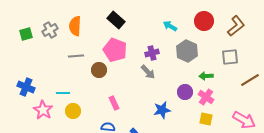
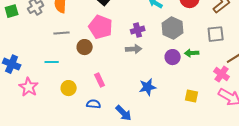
gray arrow: (148, 72) -> (134, 49), turned -49
purple circle: (185, 92) -> (173, 57), moved
cyan line: (63, 93) -> (52, 62), moved
pink cross: (206, 97) -> (222, 74), moved
yellow circle: (73, 111) -> (69, 88), moved

